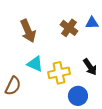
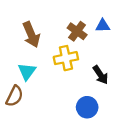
cyan triangle: (35, 64) -> (27, 71), moved, turned 42
yellow cross: (59, 73) -> (66, 58), moved

